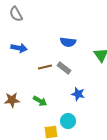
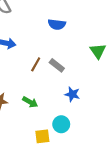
blue semicircle: (68, 42) -> (57, 24), moved
brown line: (45, 67) -> (36, 64), turned -48

